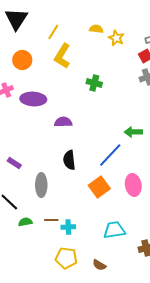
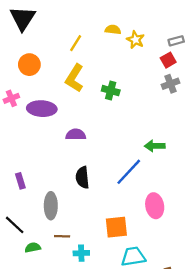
yellow line: (53, 32) -> (76, 43), moved
yellow L-shape: (62, 56) -> (75, 78), moved
purple rectangle: (14, 163) -> (20, 181), turned 40
orange square: (99, 187) -> (116, 227), moved, turned 30
brown line: (51, 220) -> (62, 236), moved

